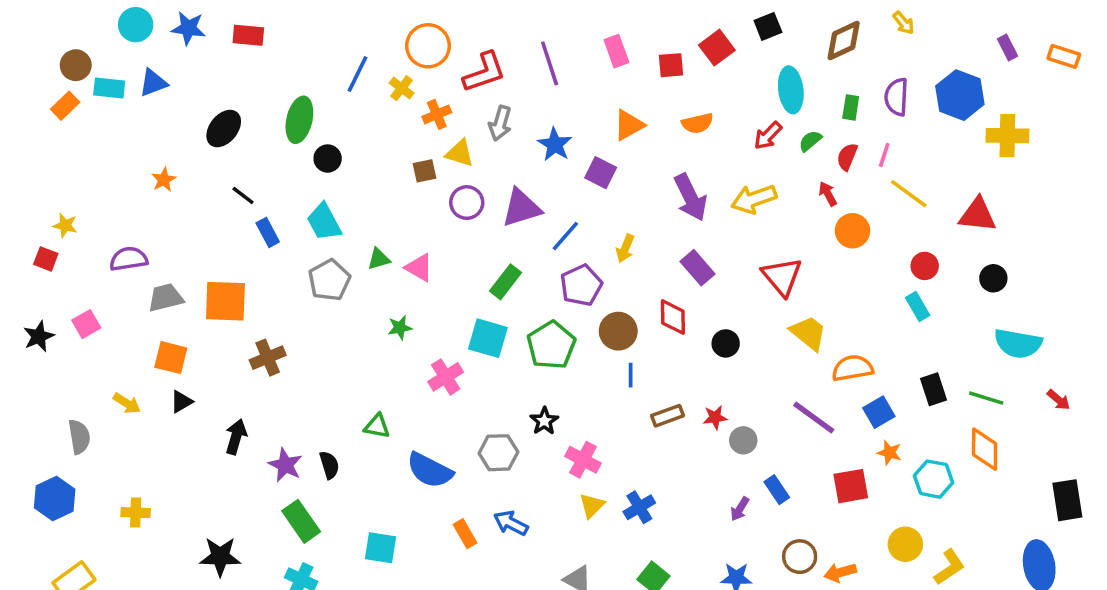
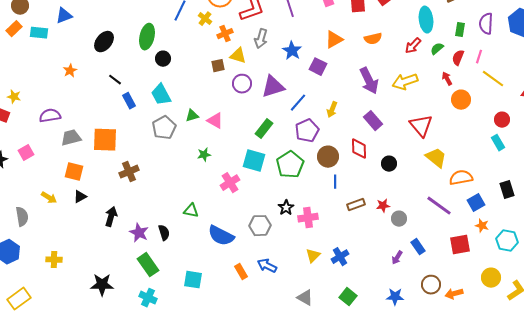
cyan rectangle: (109, 88) -> (39, 33), moved
pink cross: (583, 460) -> (308, 218), moved, turned -36

